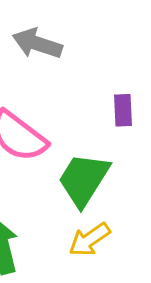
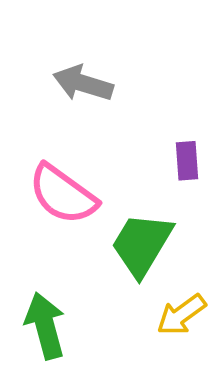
yellow arrow: (89, 240) -> (181, 315), moved

